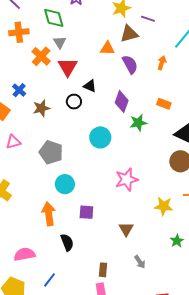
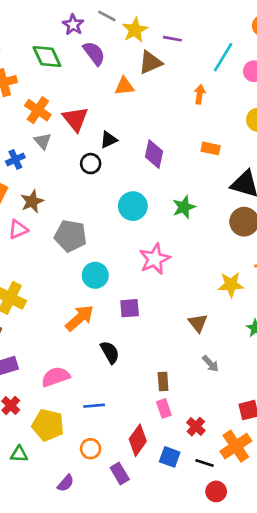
gray triangle: (60, 42) -> (43, 141), moved
purple semicircle: (130, 64) -> (94, 53), moved
black triangle: (90, 86) -> (109, 140), turned -40
blue cross: (19, 90) -> (15, 159), turned 32
brown star: (41, 108) -> (32, 201), moved
green star: (138, 123) -> (184, 207), moved
pink star: (127, 179) -> (155, 259), moved
orange arrow: (49, 214) -> (80, 318), turned 65
brown triangle: (126, 229) -> (198, 323), moved
blue line: (50, 280) -> (94, 406), turned 56

